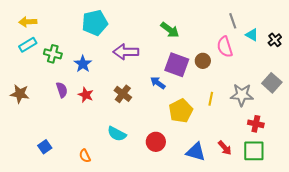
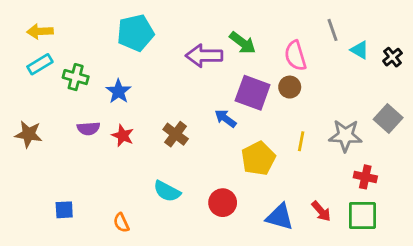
pink semicircle: (225, 47) -> (295, 56), moved
purple arrow: (126, 52) -> (204, 56), moved
purple semicircle: (62, 90) -> (88, 128), turned 105
blue square: (45, 147) -> (64, 210), turned 32

